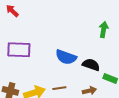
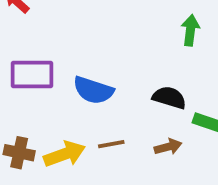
blue semicircle: (66, 57) -> (93, 90), moved

